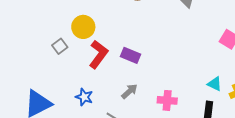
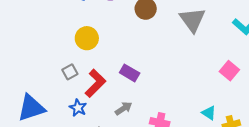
gray square: (60, 46) -> (70, 72), moved
red L-shape: (98, 54) -> (95, 83), moved

